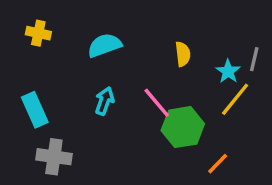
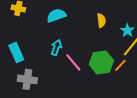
pink line: (157, 103) -> (73, 62), moved
orange line: (218, 164) -> (120, 65), moved

